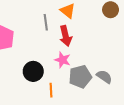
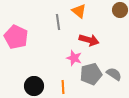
red arrow: (66, 36) -> (89, 40), moved, turned -60
black circle: (33, 71) -> (34, 86), moved

